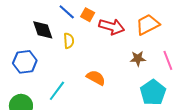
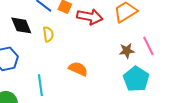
brown star: (138, 59) -> (127, 51), moved
cyan line: (57, 91) -> (40, 85), turned -40

